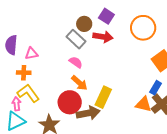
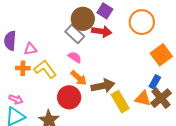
brown circle: (84, 24) -> (83, 19), size x1.5
yellow L-shape: (28, 93) -> (45, 69), moved
yellow rectangle: (103, 97) -> (120, 102), moved, turned -55
pink arrow: (16, 104) -> (16, 99), turned 120
brown arrow: (88, 113) -> (103, 86), moved

